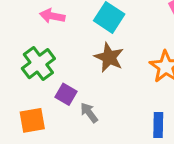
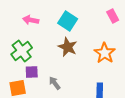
purple square: (66, 94) -> (32, 72), moved, turned -32

